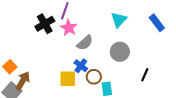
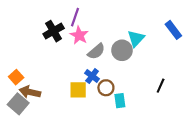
cyan triangle: (119, 20) -> (136, 39), moved
gray circle: (120, 52) -> (122, 50), moved
brown arrow: (23, 81) -> (30, 92), turned -108

